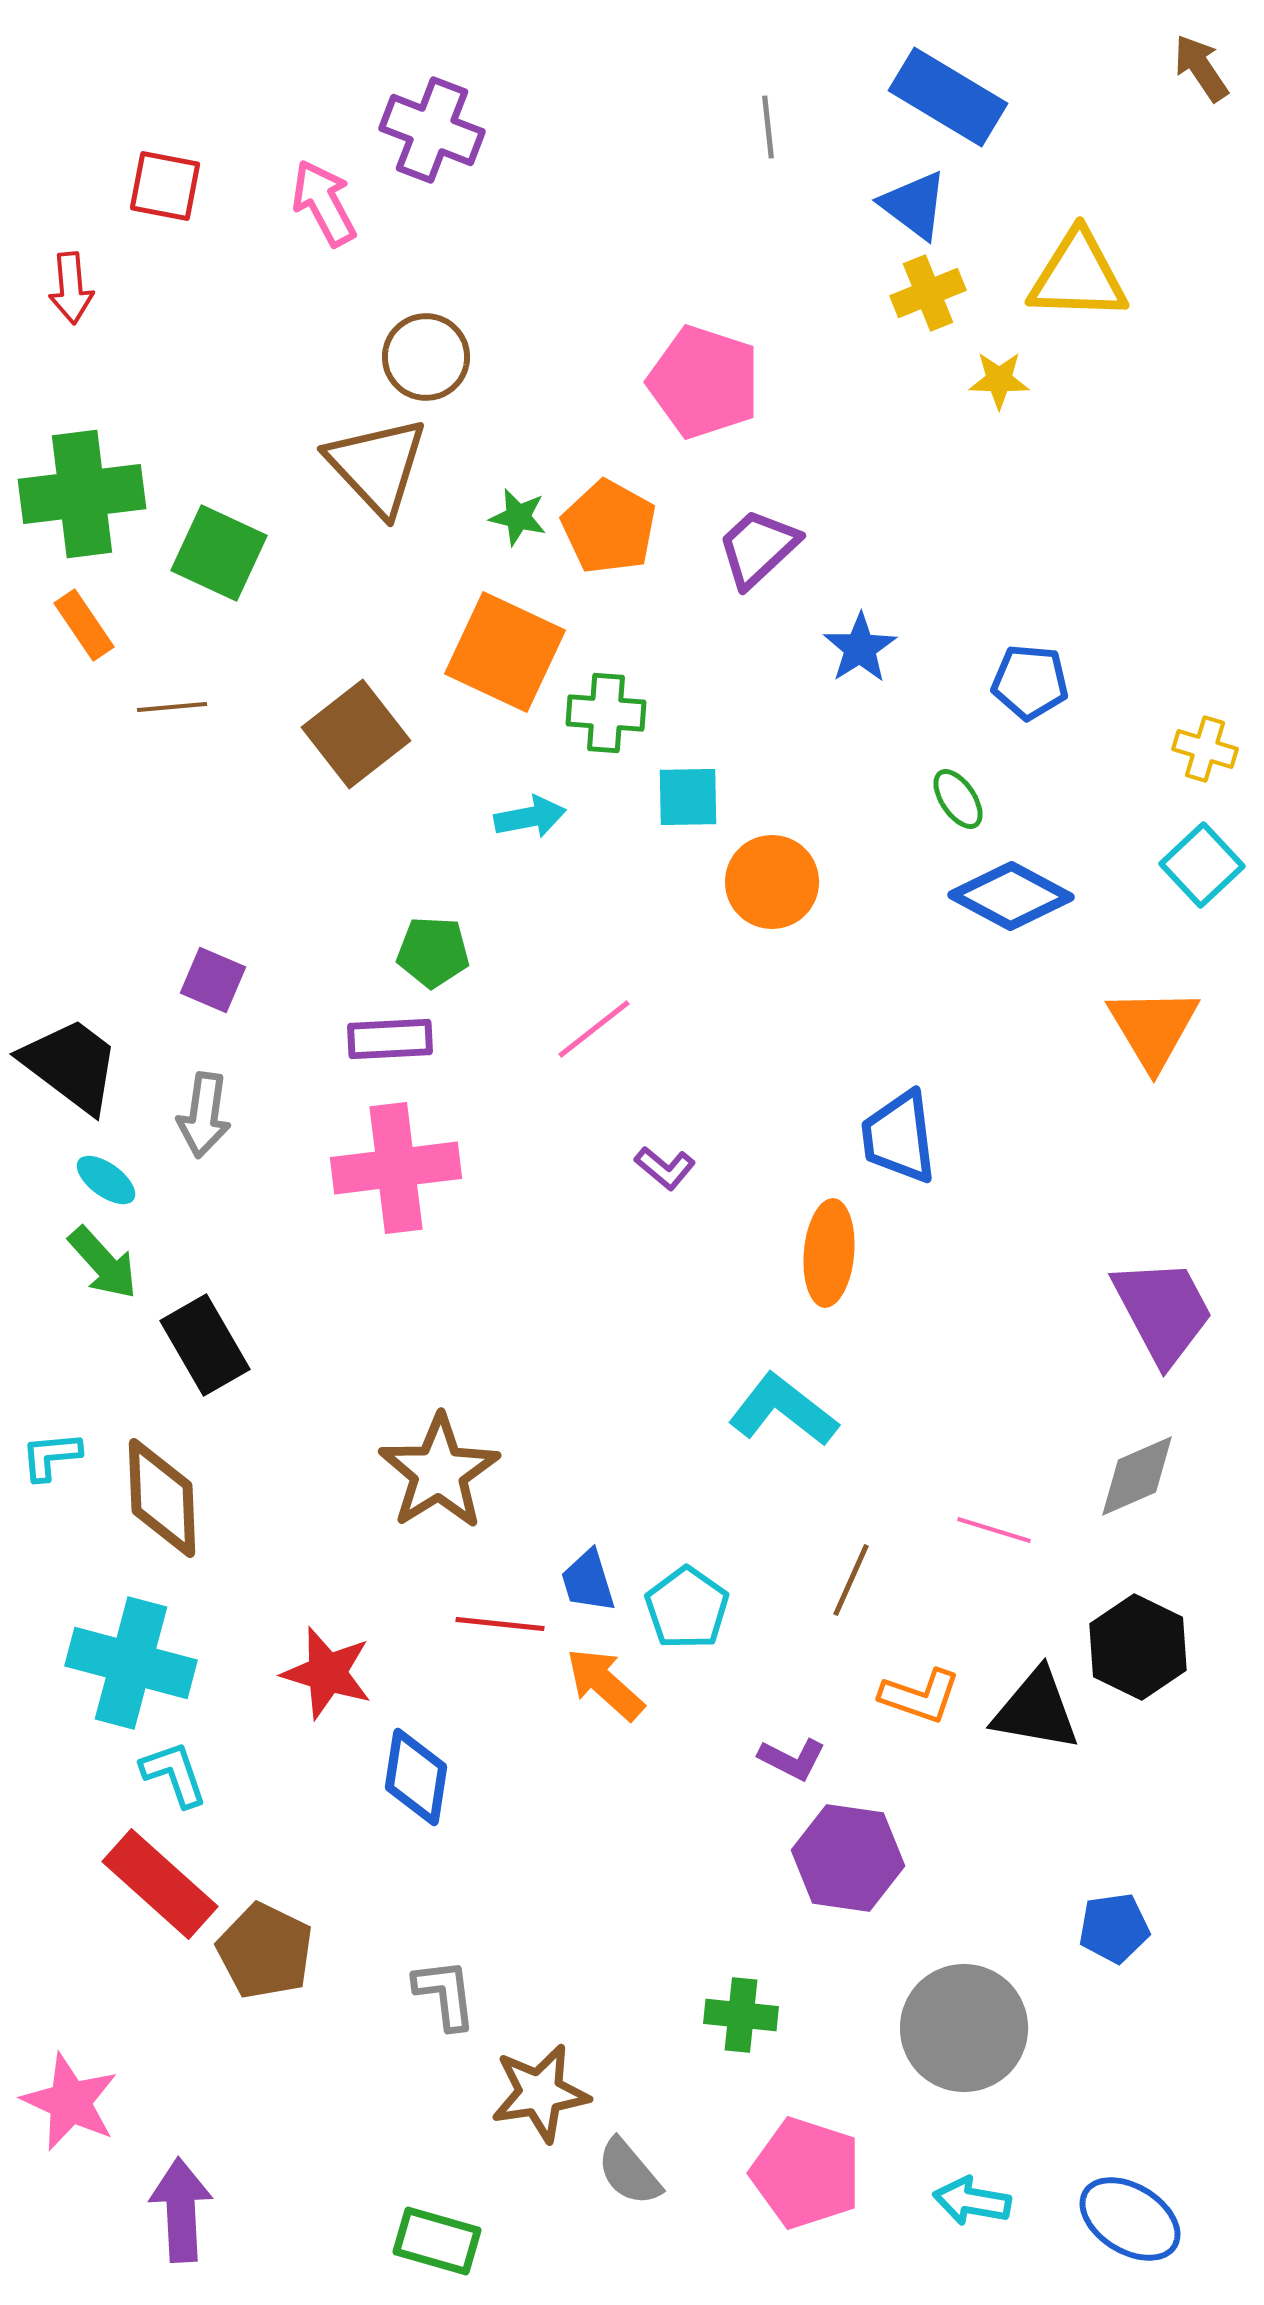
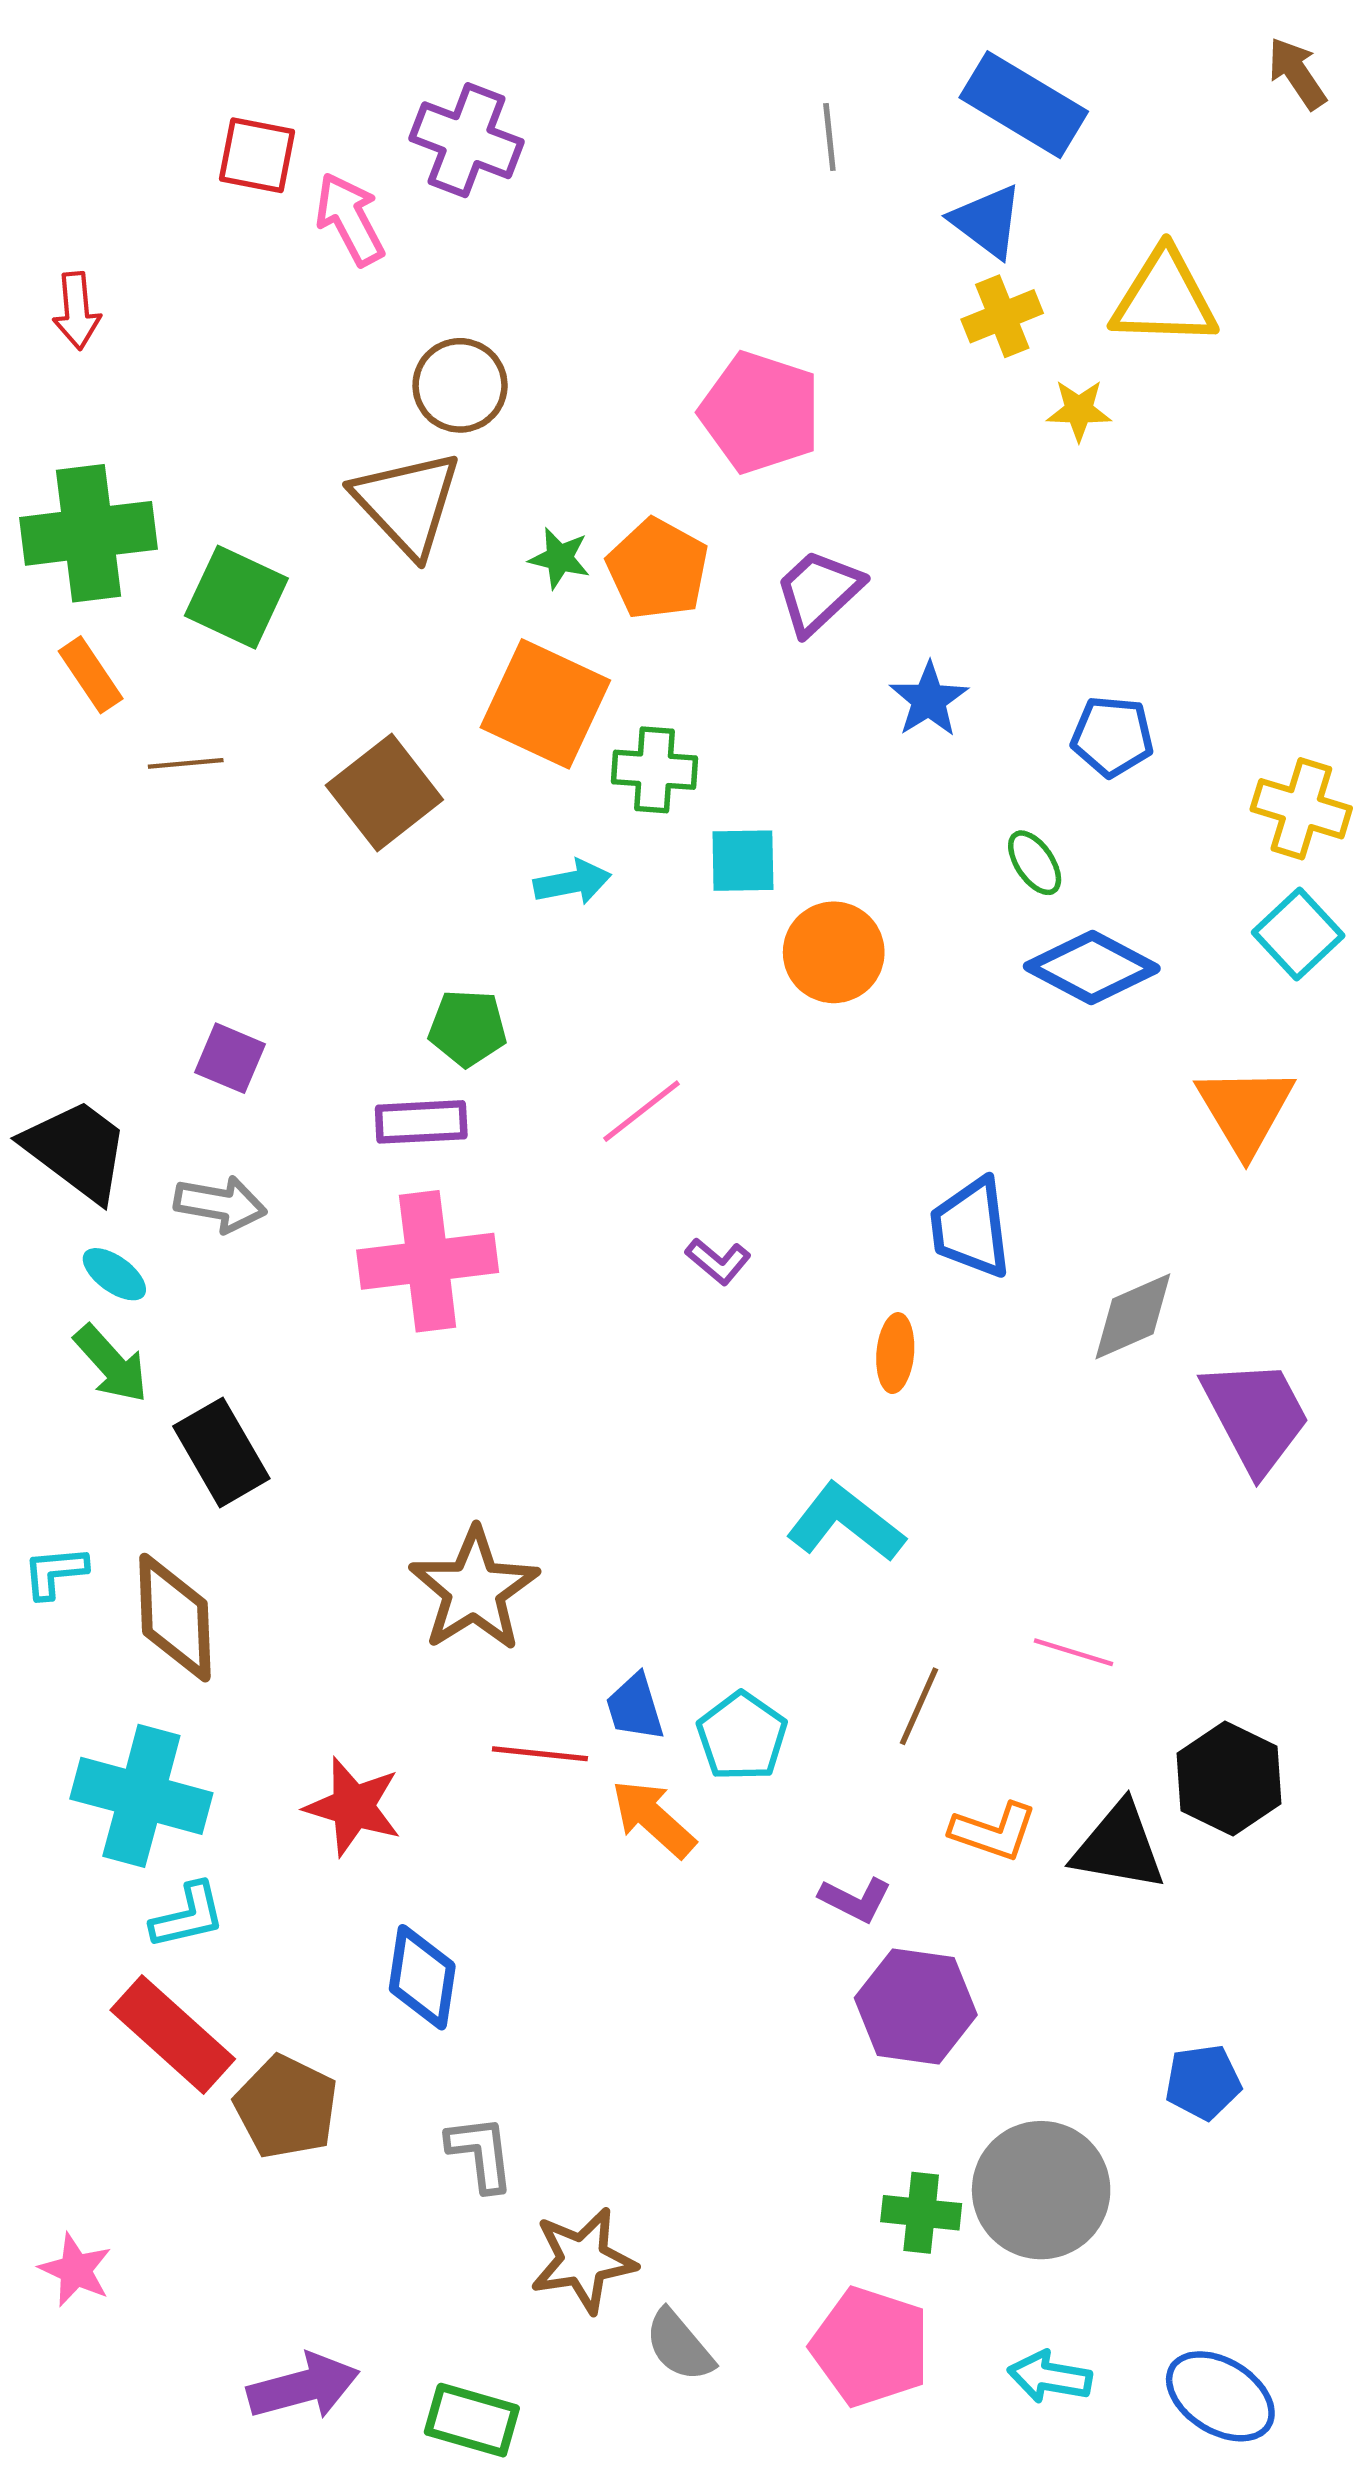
red square: (165, 186) -> (257, 155), moved
yellow cross: (1205, 749) -> (1301, 809), size x1.4
gray arrow: (204, 1115) -> (220, 1204), turned -88
orange ellipse: (829, 1253) -> (895, 1353), size x0.7
gray diamond: (1137, 1476) -> (1133, 1316), moved
cyan L-shape: (174, 1774) -> (188, 1916), turned 96
blue diamond: (416, 1777) -> (422, 1977), moved
green cross: (741, 2015) -> (921, 2213), moved
pink star: (70, 2102) -> (76, 2270), size x0.7
purple arrow: (181, 2210) -> (303, 2387), moved, turned 78

